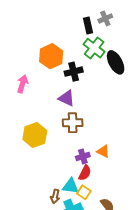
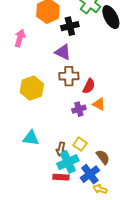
red semicircle: (85, 173) -> (89, 86), moved
cyan triangle: (71, 186) -> (31, 138), moved
brown arrow: (55, 196) -> (61, 149), moved

